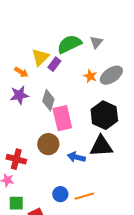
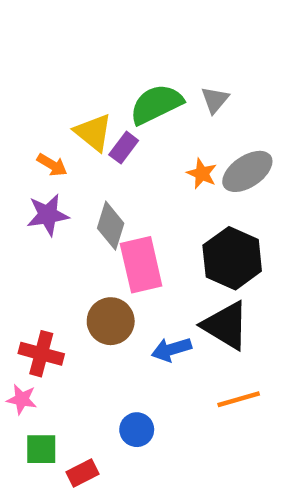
yellow triangle: (40, 57) -> (93, 132), turned -36
black triangle: (101, 146) -> (226, 325), turned 35
blue arrow: (76, 157) -> (171, 349), turned -30
orange line: (84, 196) -> (239, 399), moved

